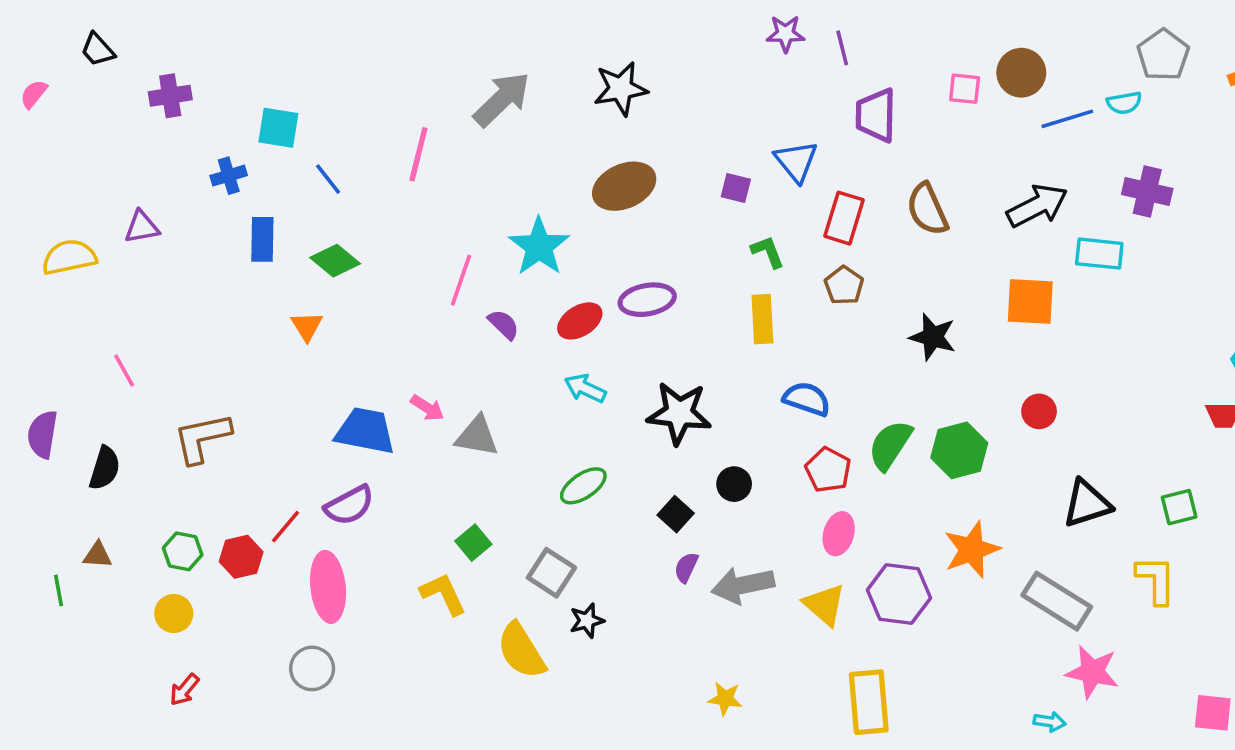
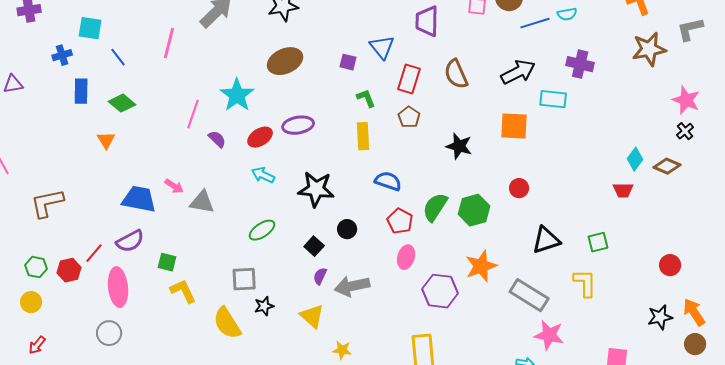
green square: (473, 543) -> (167, 262), moved, turned -36
gray square: (551, 573) -> (244, 279), turned -36
yellow triangle: (824, 605) -> (312, 316), moved

